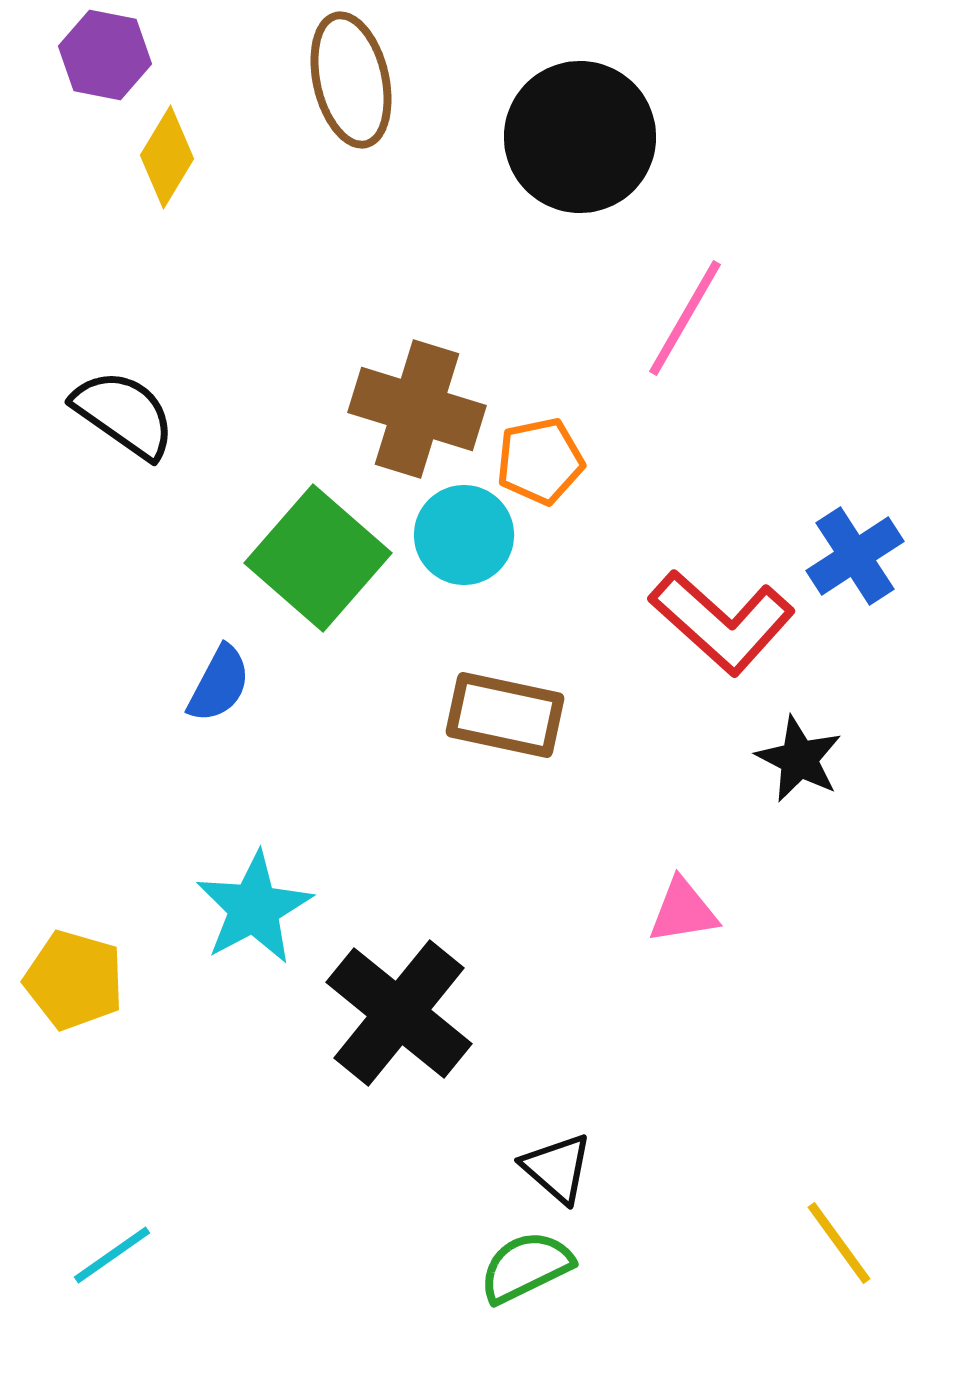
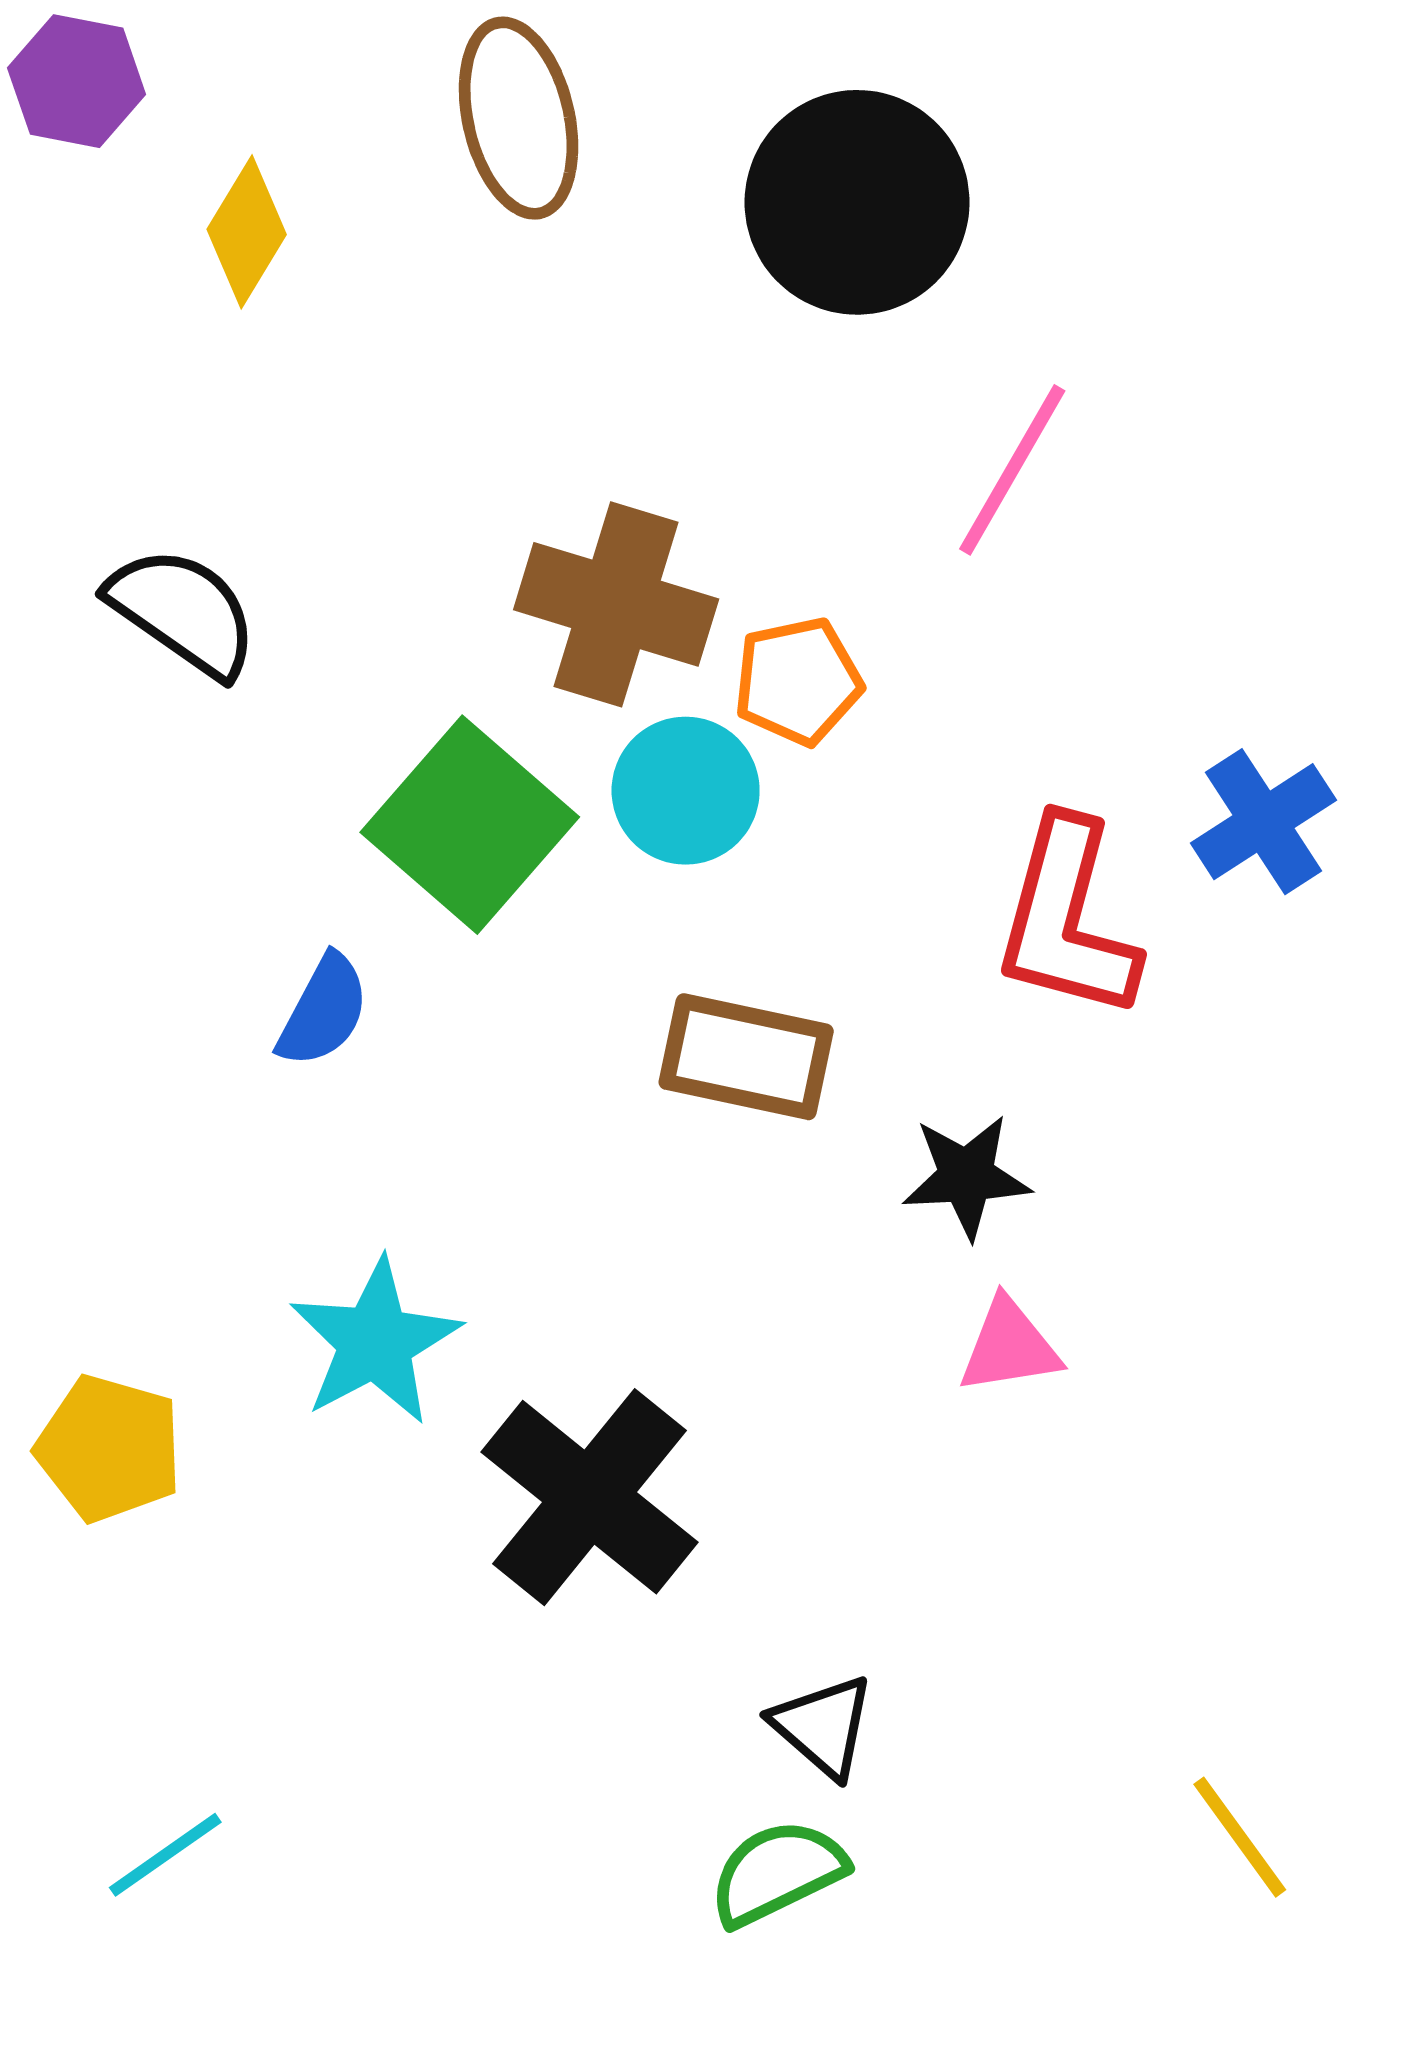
purple hexagon: (105, 55) -> (77, 81), moved
red L-shape: (722, 622) -> (1067, 919), turned 63
black star: (799, 759) -> (966, 1176), moved, turned -30

